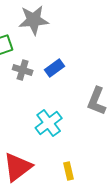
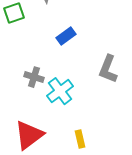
gray cross: (23, 70) -> (34, 77), moved

